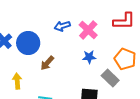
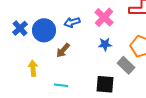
blue arrow: (62, 26) -> (72, 22), moved

